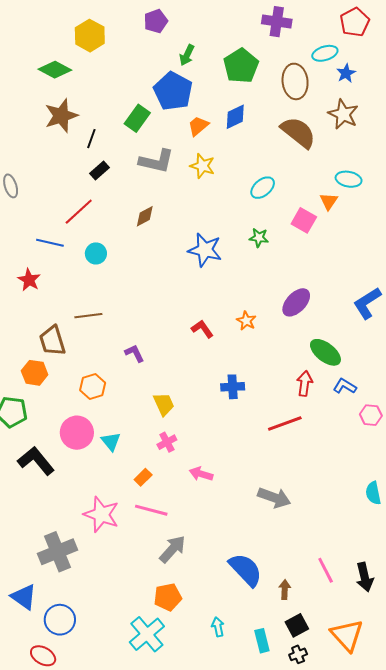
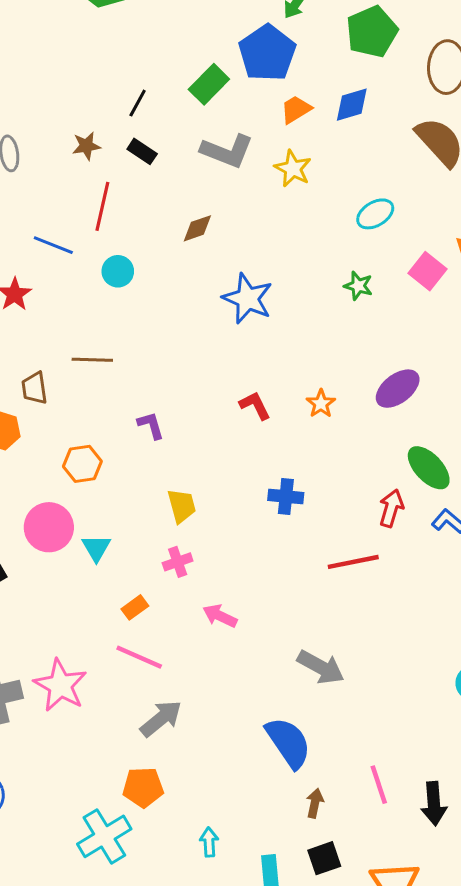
brown star: (61, 116) -> (86, 146), moved, size x0.6
black rectangle: (100, 170) -> (142, 151), turned 66
red line: (79, 212) -> (102, 206), turned -44
blue star: (205, 250) -> (248, 299), moved
brown trapezoid: (52, 341) -> (34, 388), size x0.7
pink star: (101, 514) -> (60, 685), moved
blue semicircle: (246, 570) -> (288, 743), moved

